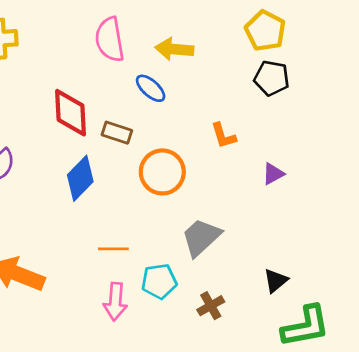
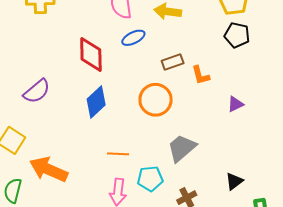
blue ellipse: (151, 88) -> (133, 38), moved, turned -70
brown rectangle: (117, 133) -> (173, 62), moved, turned -40

